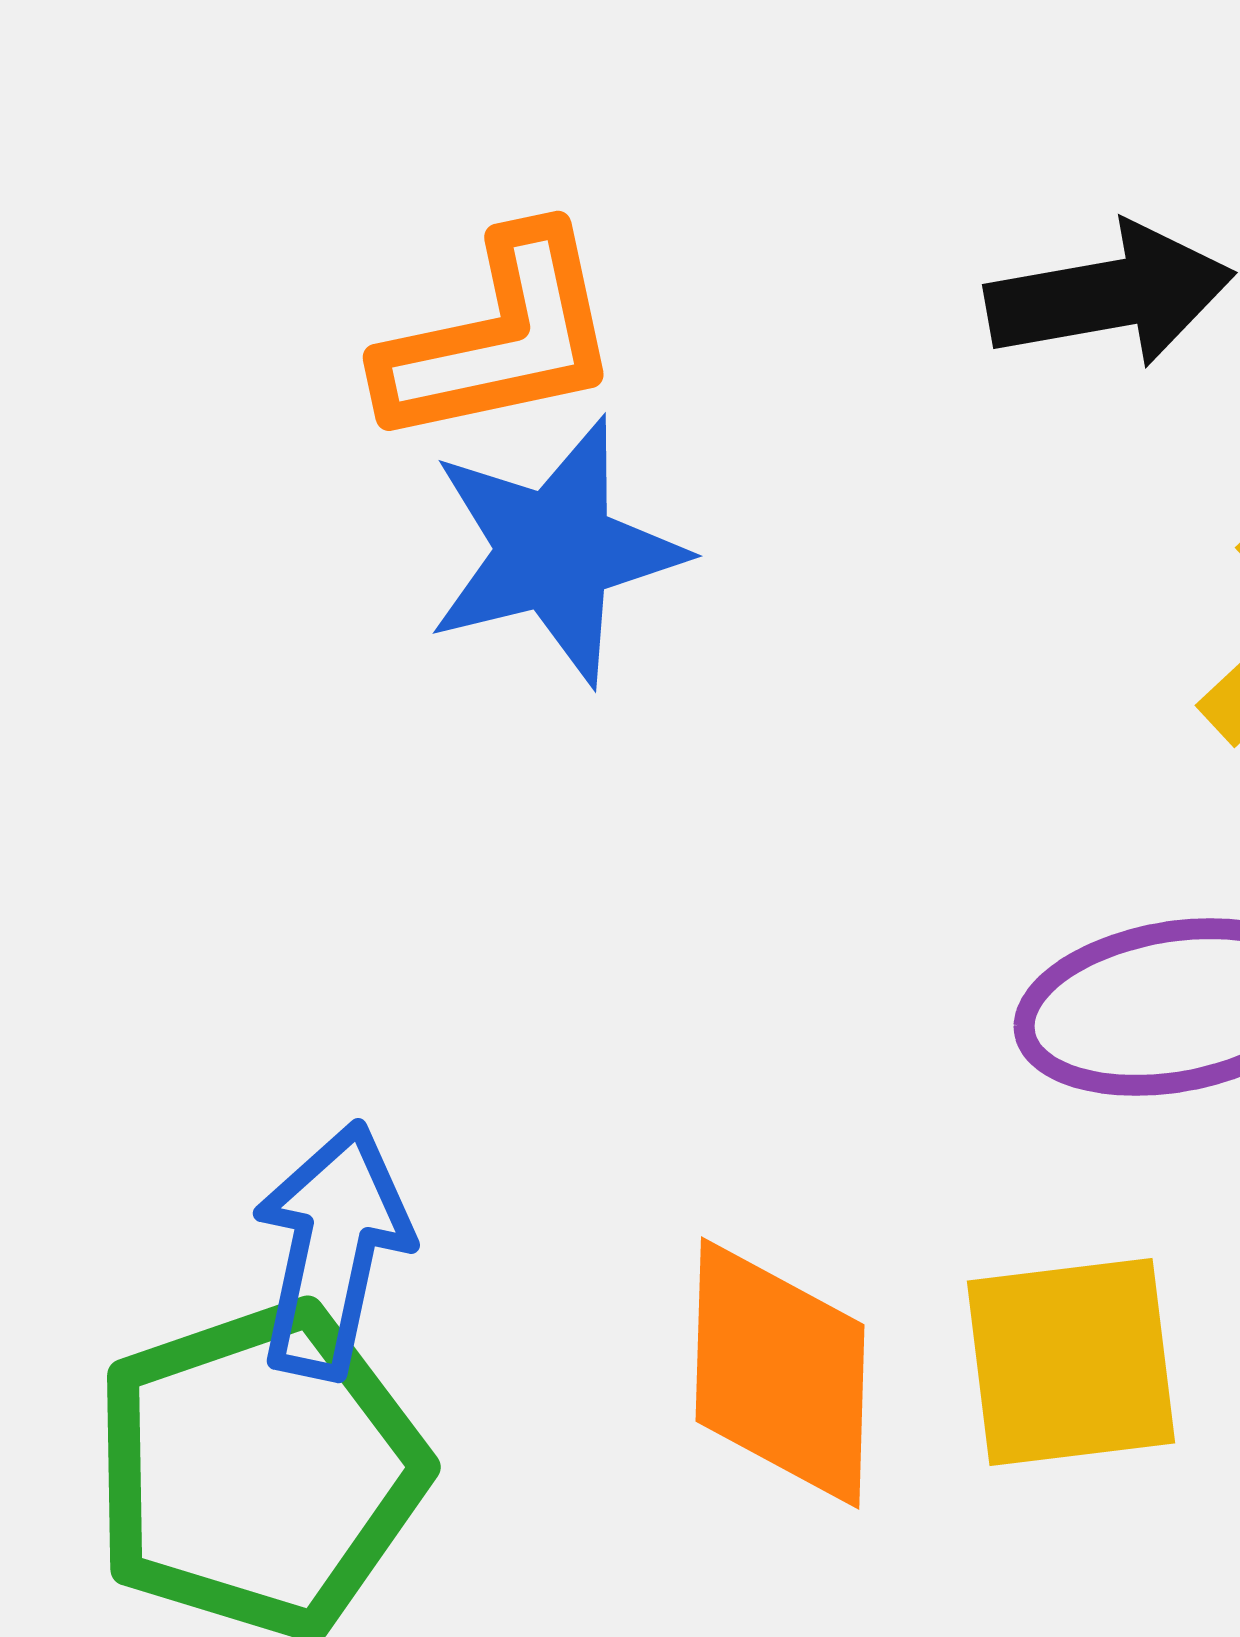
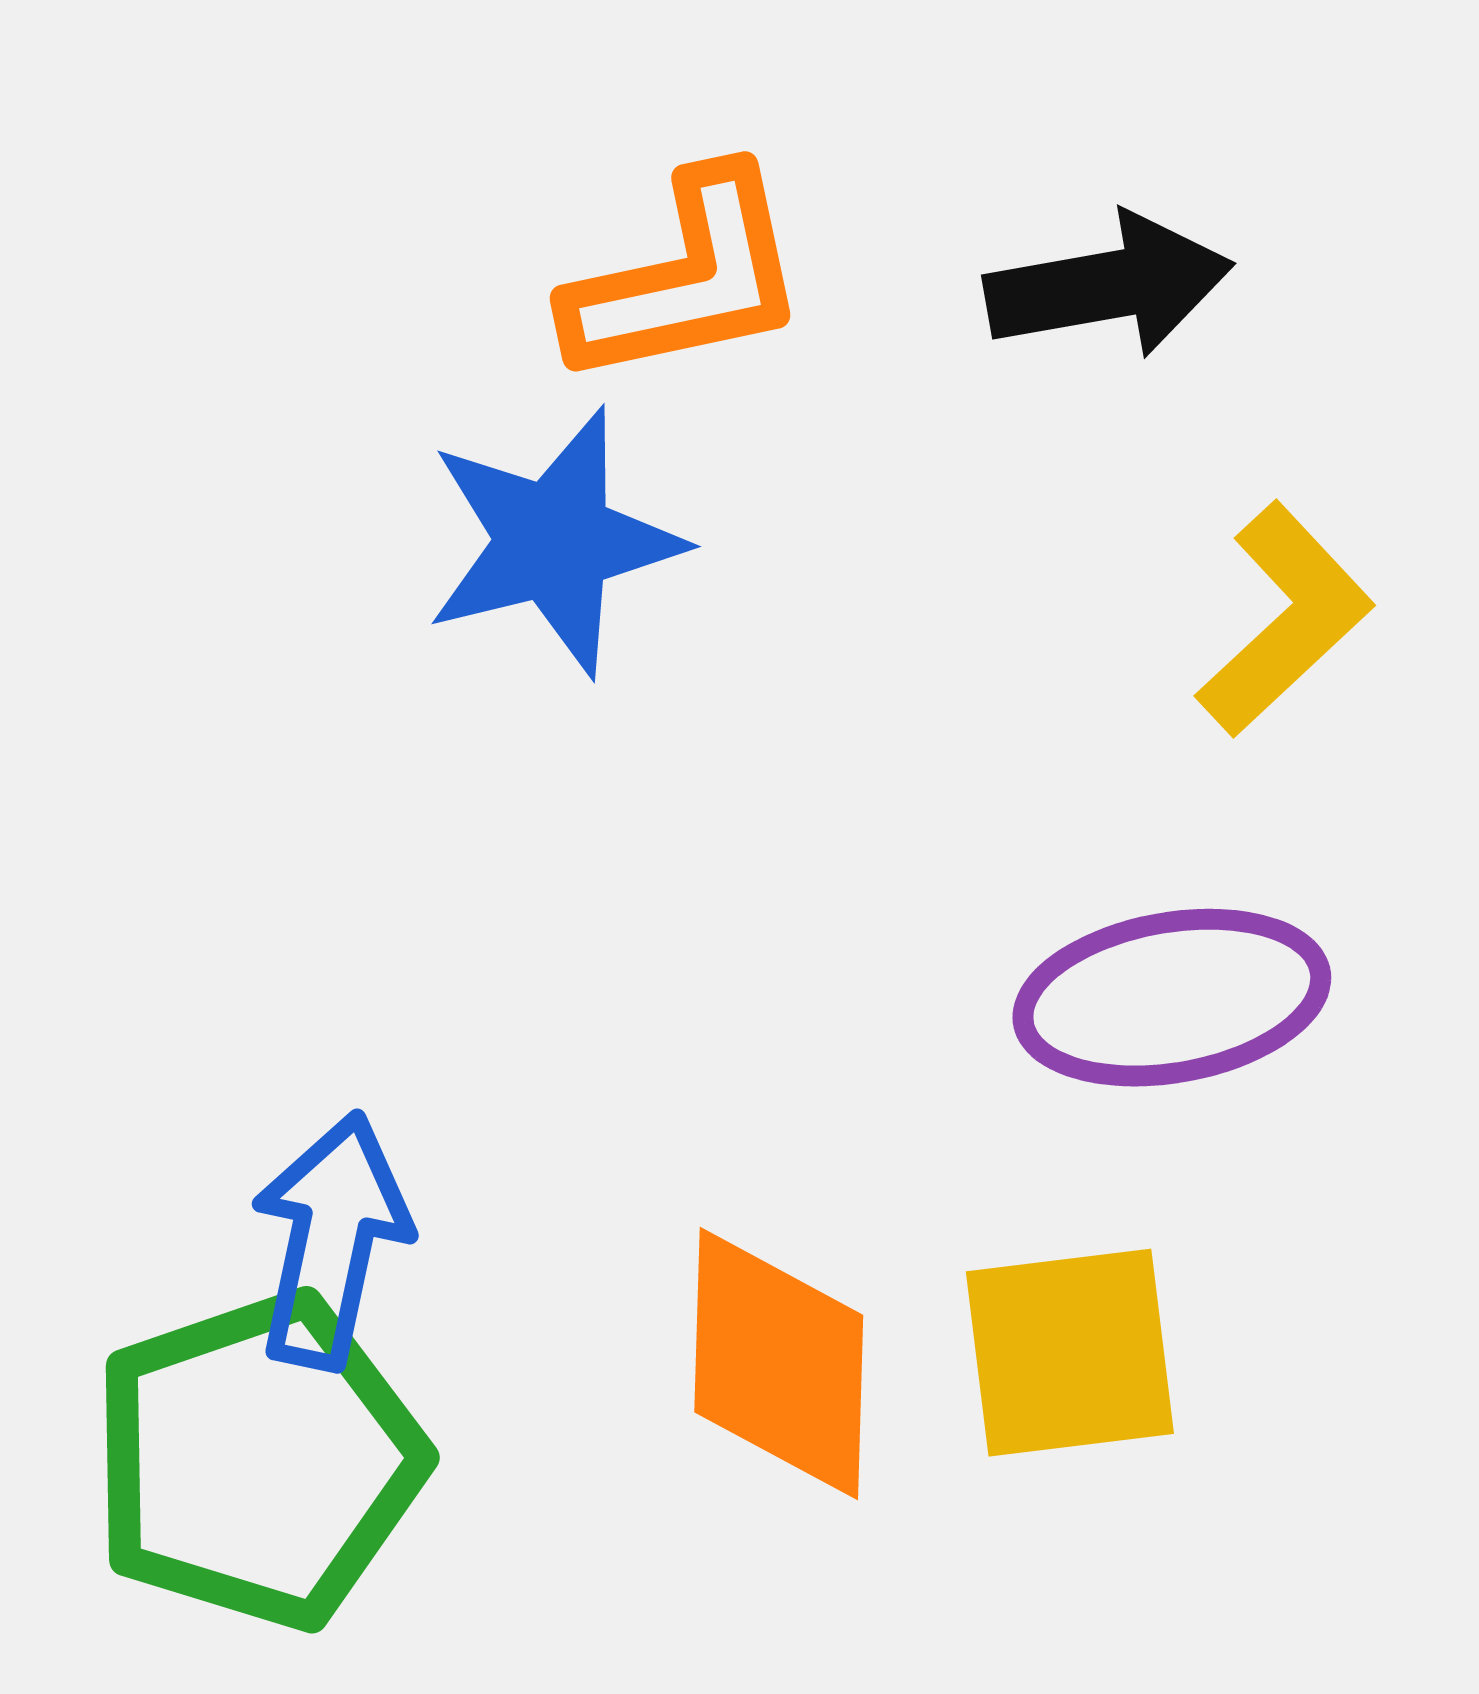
orange L-shape: (500, 338) -> (687, 279), moved

